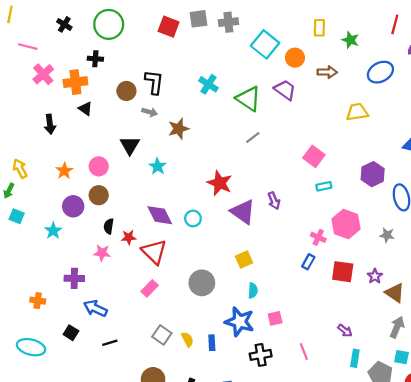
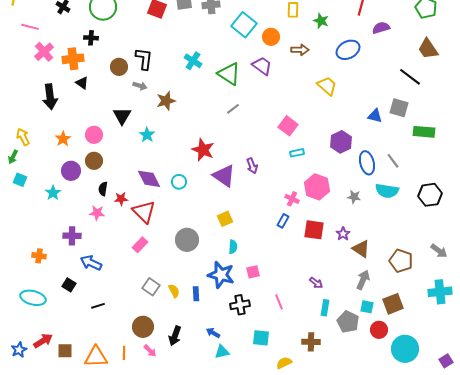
yellow trapezoid: (357, 112) -> (327, 86), turned 50
black arrow: (50, 124) -> (50, 97), size x1.4
black line: (110, 343) -> (98, 306), moved

